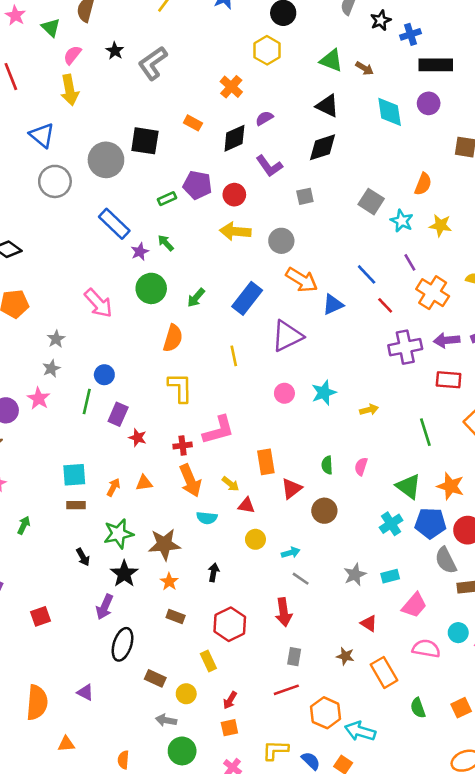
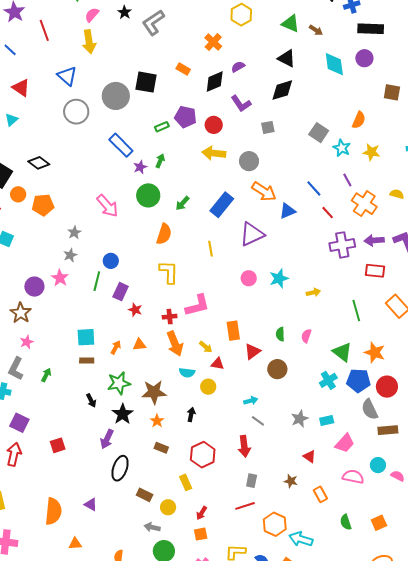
green arrow: (166, 243) -> (160, 161), turned 64
yellow circle: (255, 539) -> (208, 387), moved
orange rectangle: (384, 672) -> (320, 494), size x0.7

